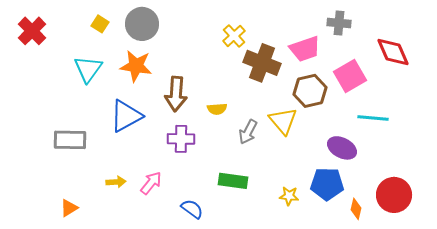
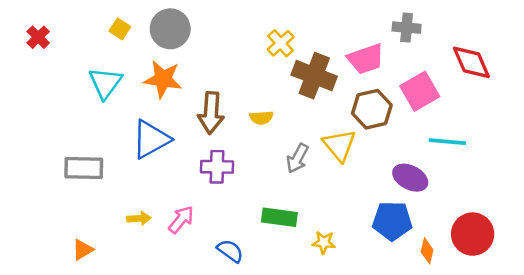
red cross: (32, 31) -> (38, 37), size x0.7
yellow semicircle: (217, 109) -> (261, 118), moved
yellow star: (289, 196) -> (324, 242), moved

